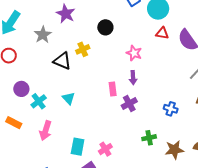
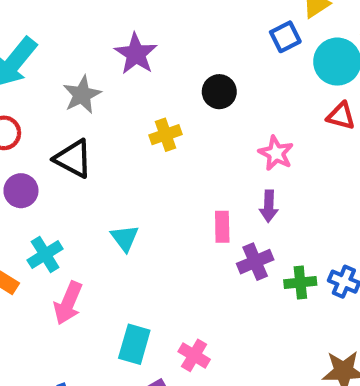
black triangle: (62, 61) -> (73, 159), moved
purple circle: (21, 89) -> (21, 191), moved
cyan cross: (39, 101) -> (45, 254), moved
green cross: (149, 138) -> (300, 282), moved
pink cross: (105, 149) -> (194, 355), turned -32

